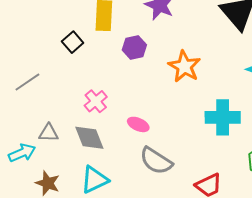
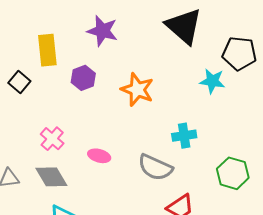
cyan cross: (223, 117) -> (184, 136), size x0.7
gray semicircle: (156, 161) -> (155, 167), moved

